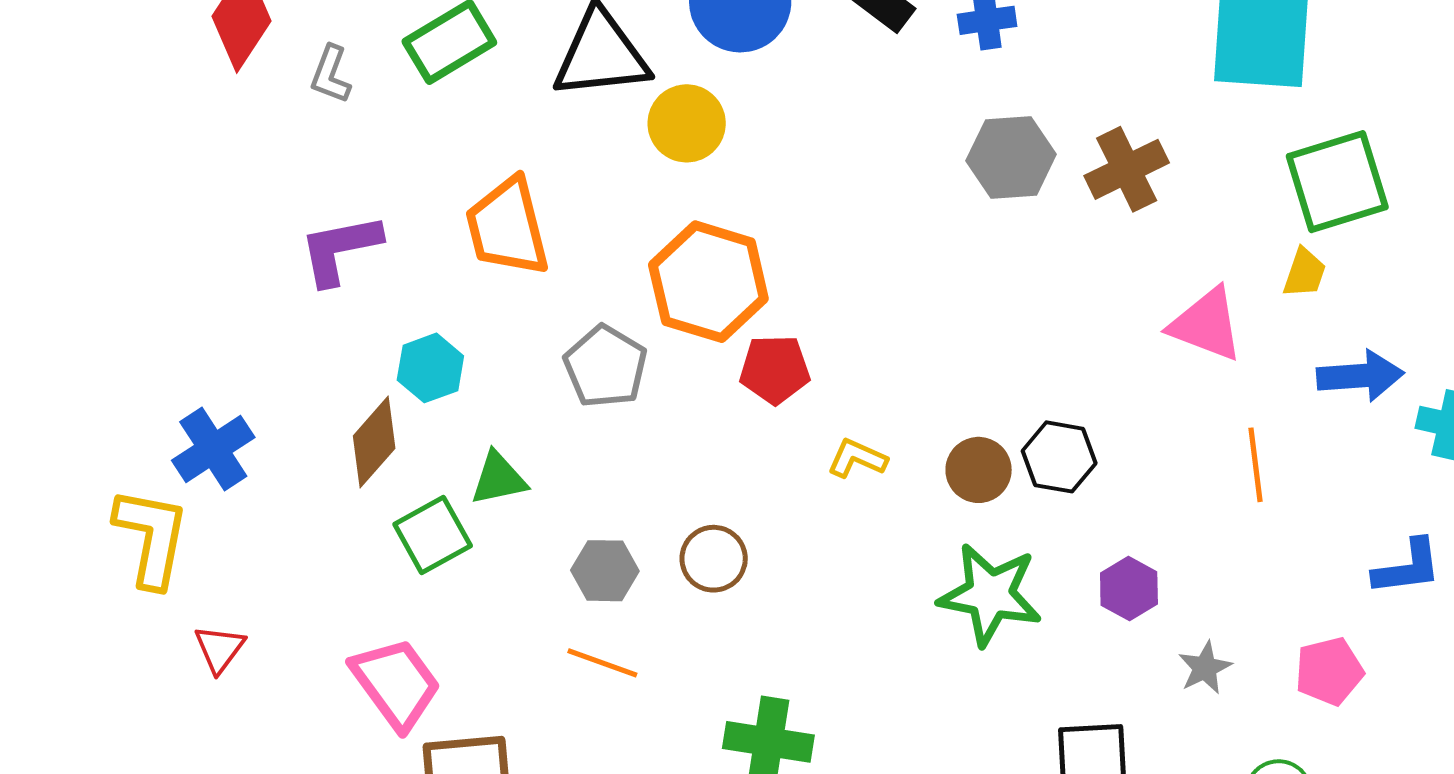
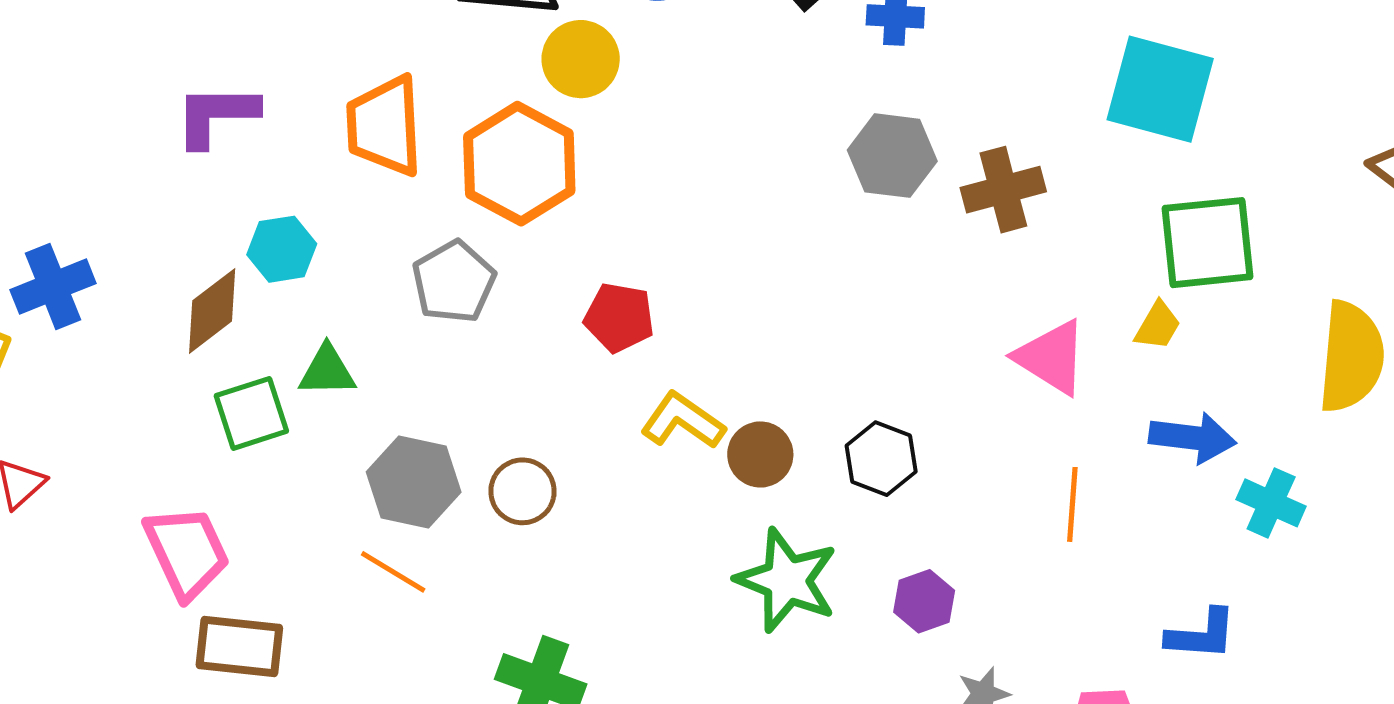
orange hexagon: (708, 282) -> (519, 164), moved
yellow L-shape: (857, 458) -> (683, 421), size x1.4
brown circle: (979, 470) -> (760, 454), moved
gray hexagon: (605, 571) -> (414, 482), size x1.4

